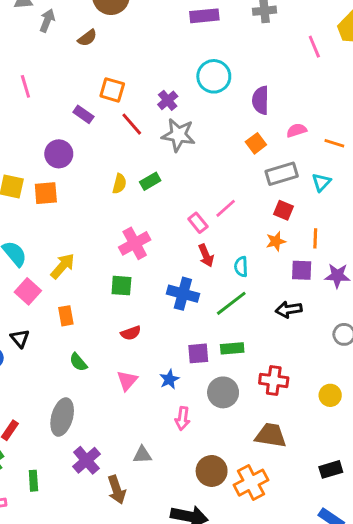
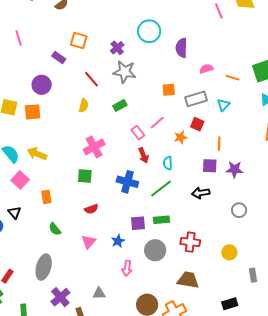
red line: (132, 124) -> (92, 79), moved
orange square: (256, 143) -> (169, 90), moved, turned 32
green rectangle: (150, 181) -> (120, 105), moved
orange star: (276, 241) -> (181, 137), moved
yellow arrow: (63, 266) -> (37, 154), moved, turned -108

